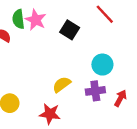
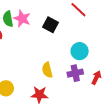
yellow semicircle: (62, 85) -> (47, 70), turned -63

